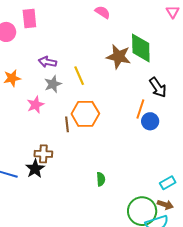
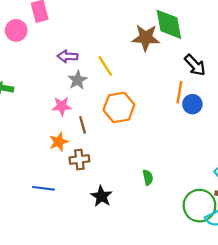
orange star: (12, 78) -> (59, 142), moved
pink star: (35, 105) -> (62, 106), turned 30
brown line: (67, 124) -> (83, 125), moved
black star: (35, 169) -> (101, 196), moved

